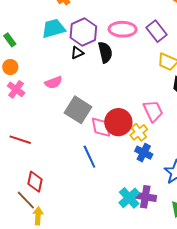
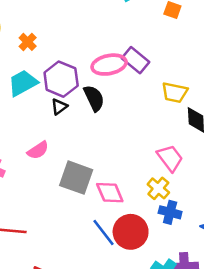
purple rectangle: (157, 31) -> (136, 60), moved
red circle: (118, 122) -> (131, 232), moved

